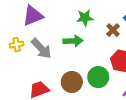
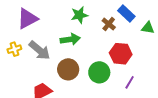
brown circle: (72, 82) -> (68, 69), moved

